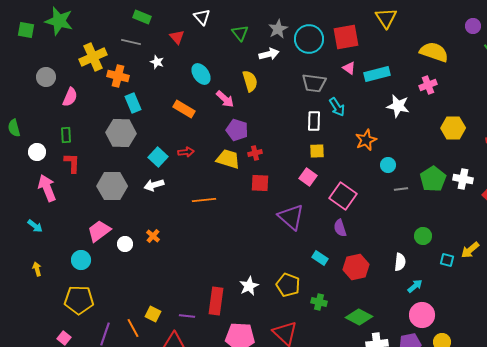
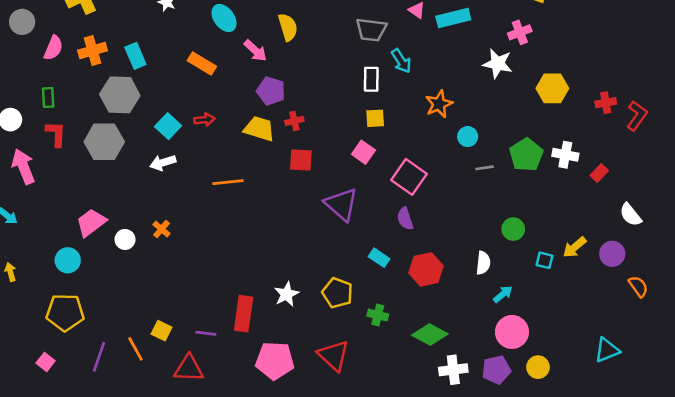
orange cross: (118, 76) -> (92, 51), moved, turned -30
white star: (398, 106) -> (498, 64), moved
gray hexagon: (112, 186) -> (104, 142), moved

